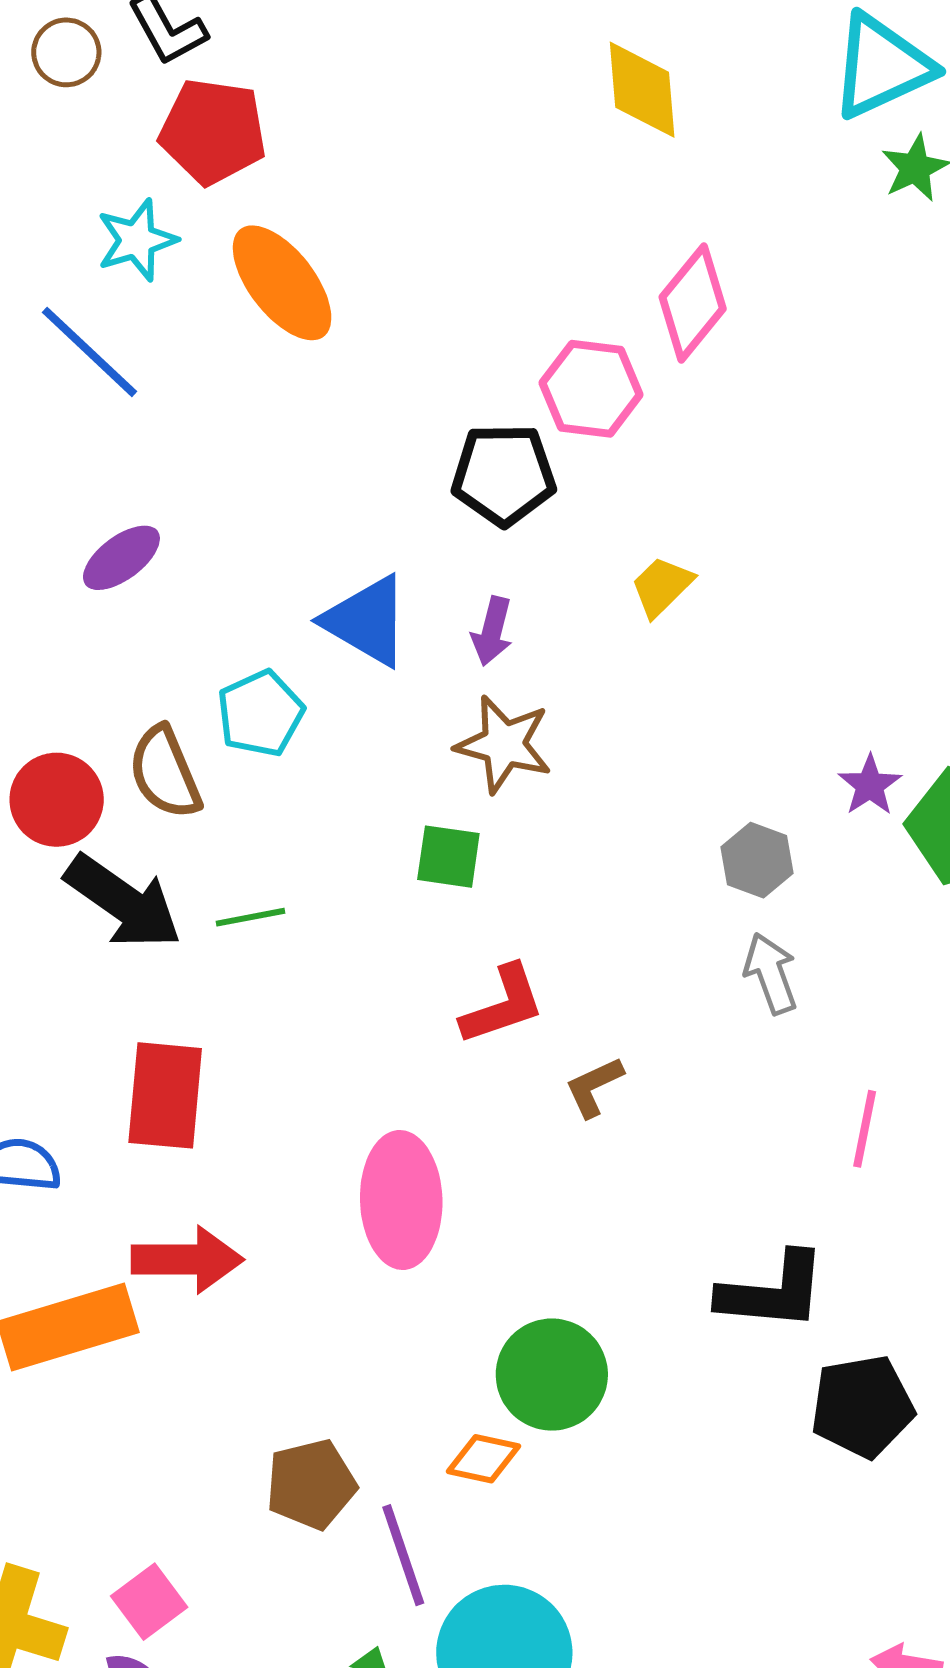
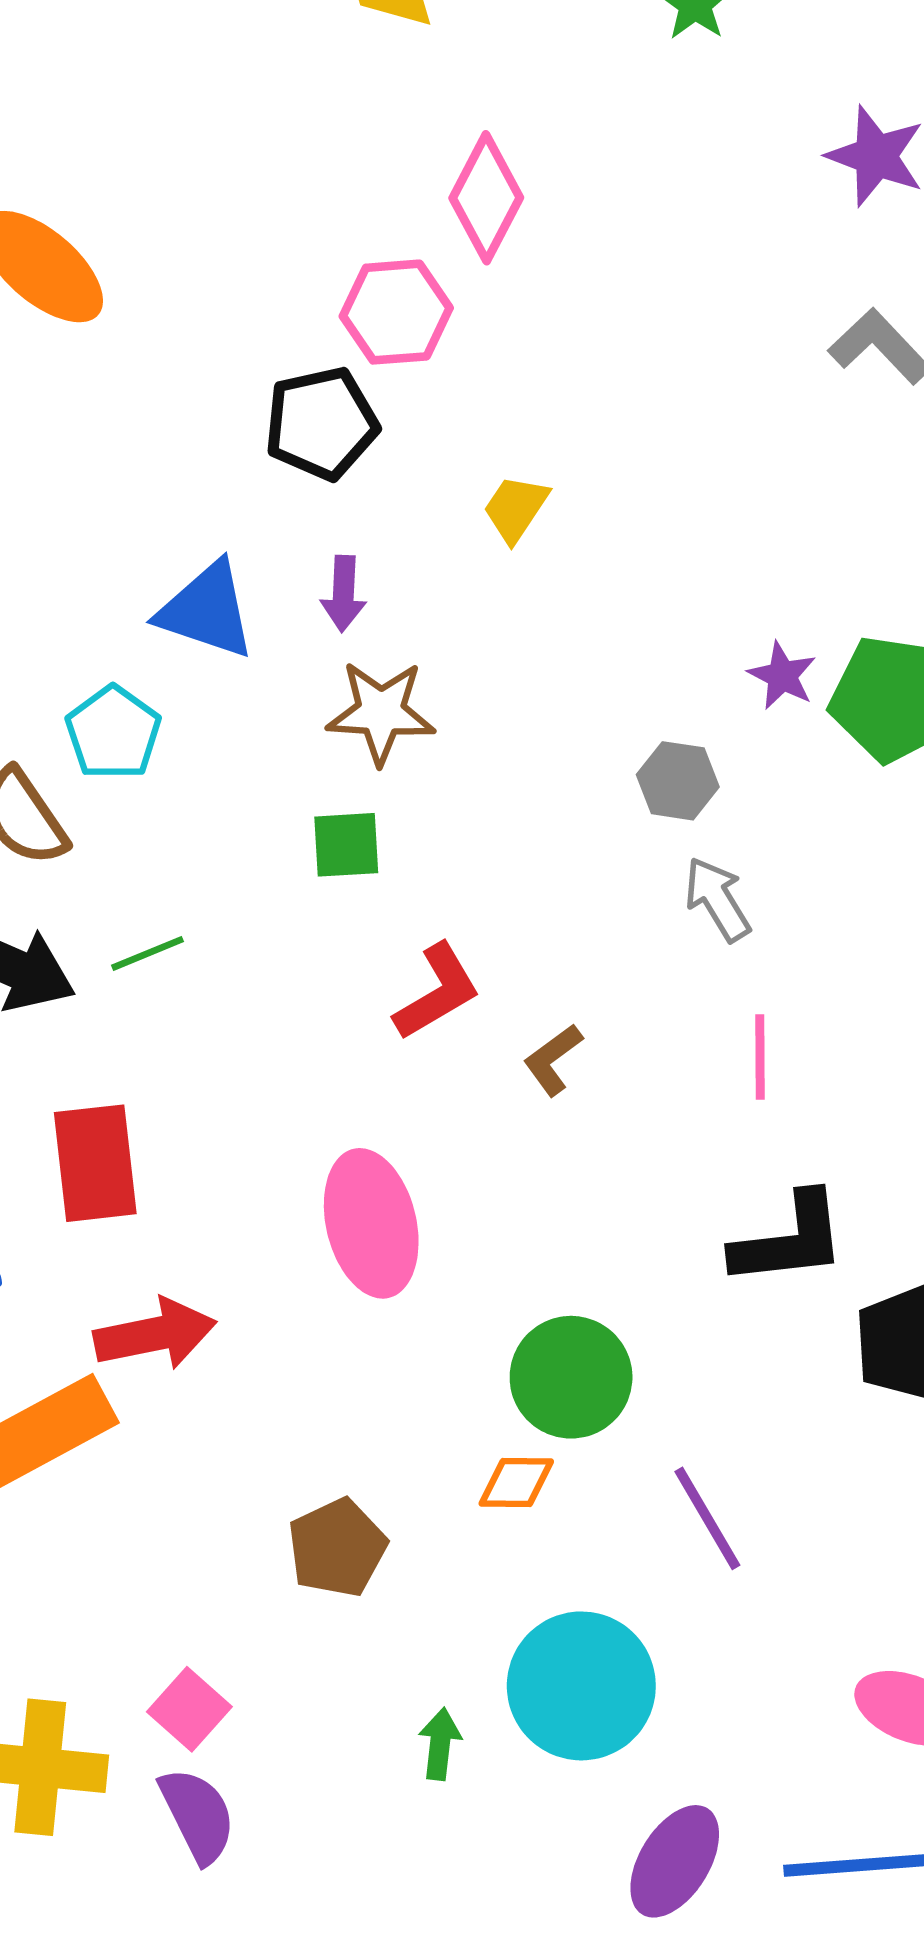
pink line: (865, 1129) -> (760, 1057), moved
purple line: (403, 1555) -> (707, 1518), moved

